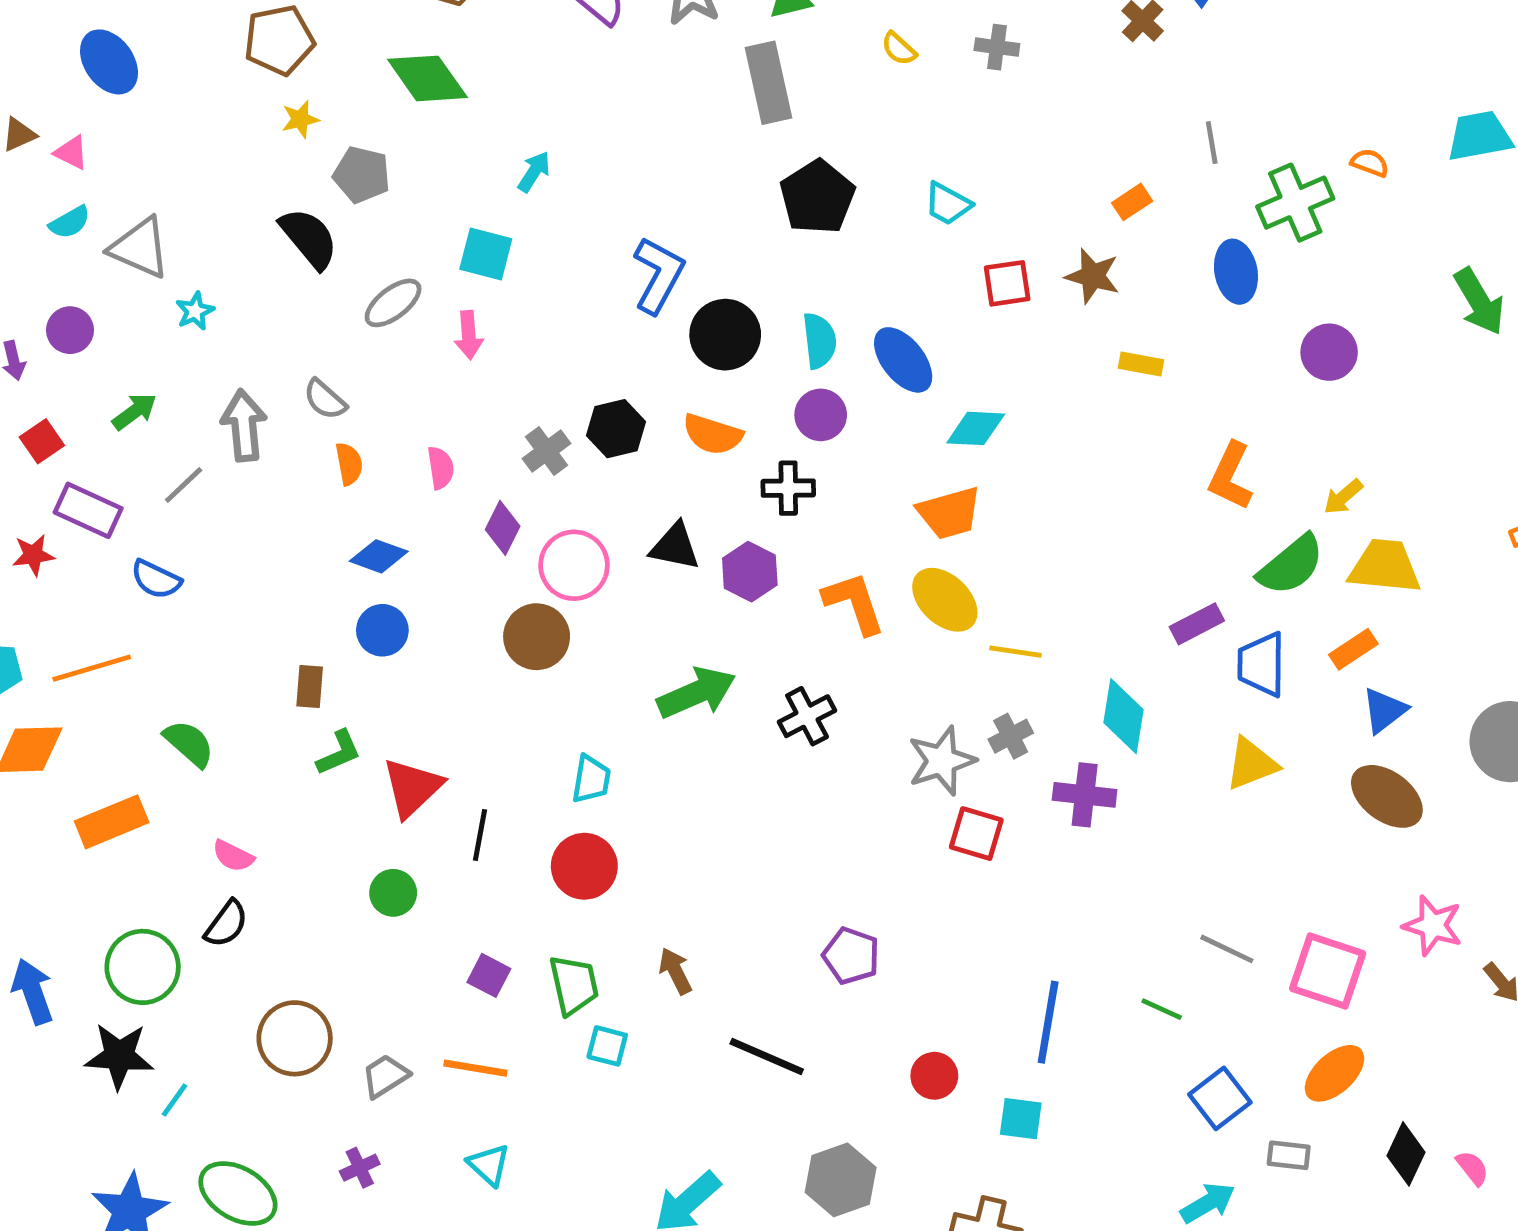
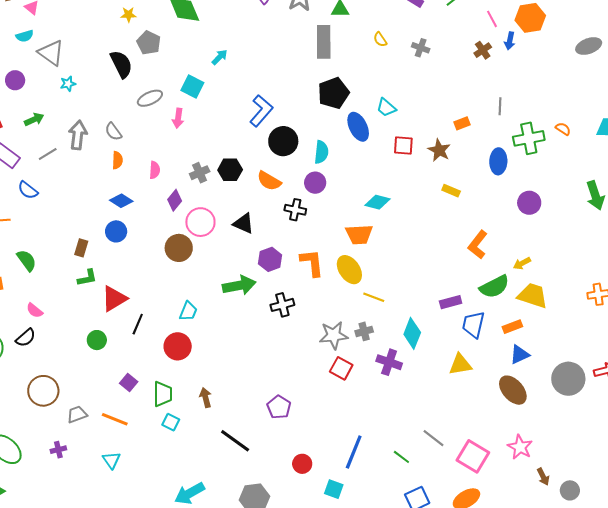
blue ellipse: (903, 360) -> (358, 127), moved
purple hexagon: (750, 572) -> (270, 259), moved

